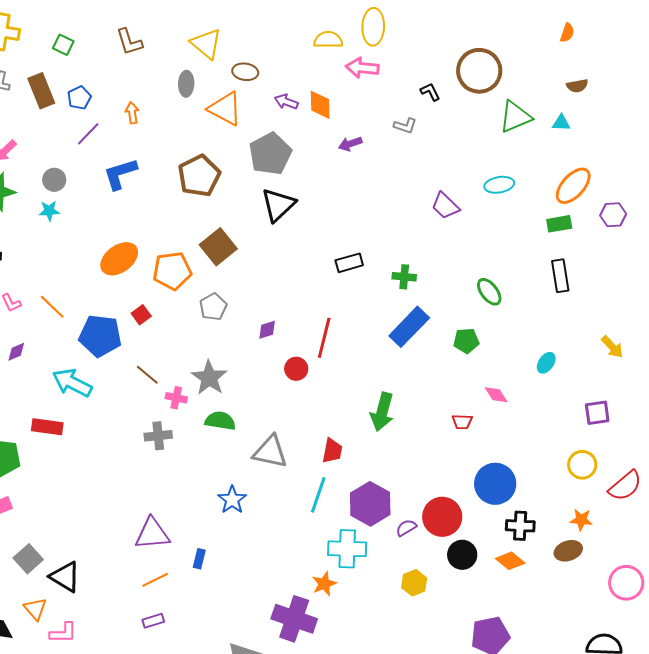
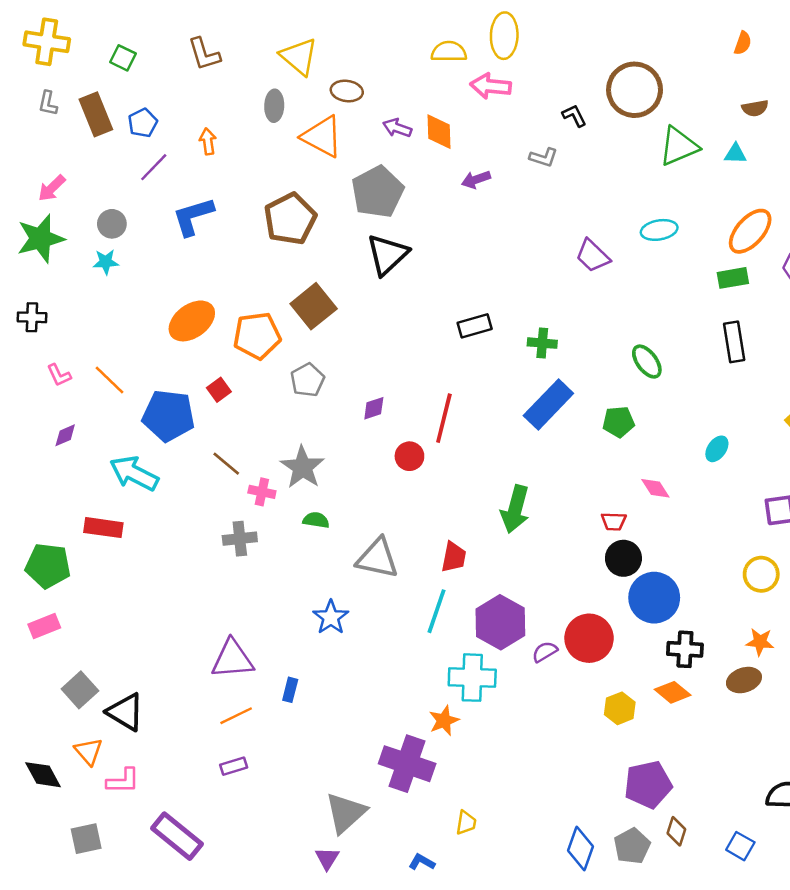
green semicircle: (220, 421) -> (316, 520), size x0.7
black circle: (462, 555) -> (623, 558), moved
yellow hexagon: (414, 583) -> (620, 708), moved

